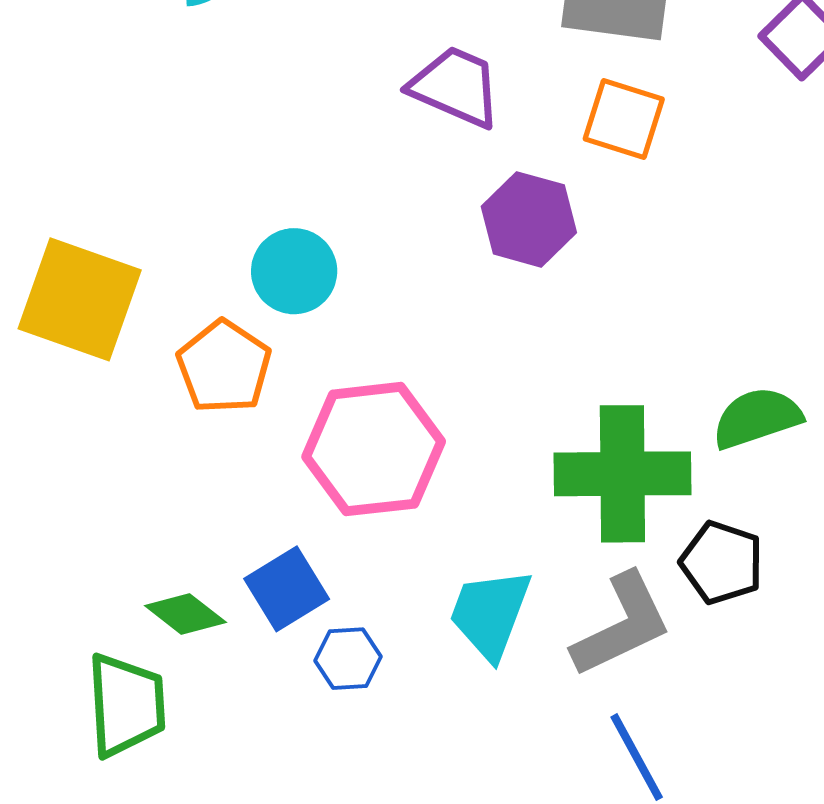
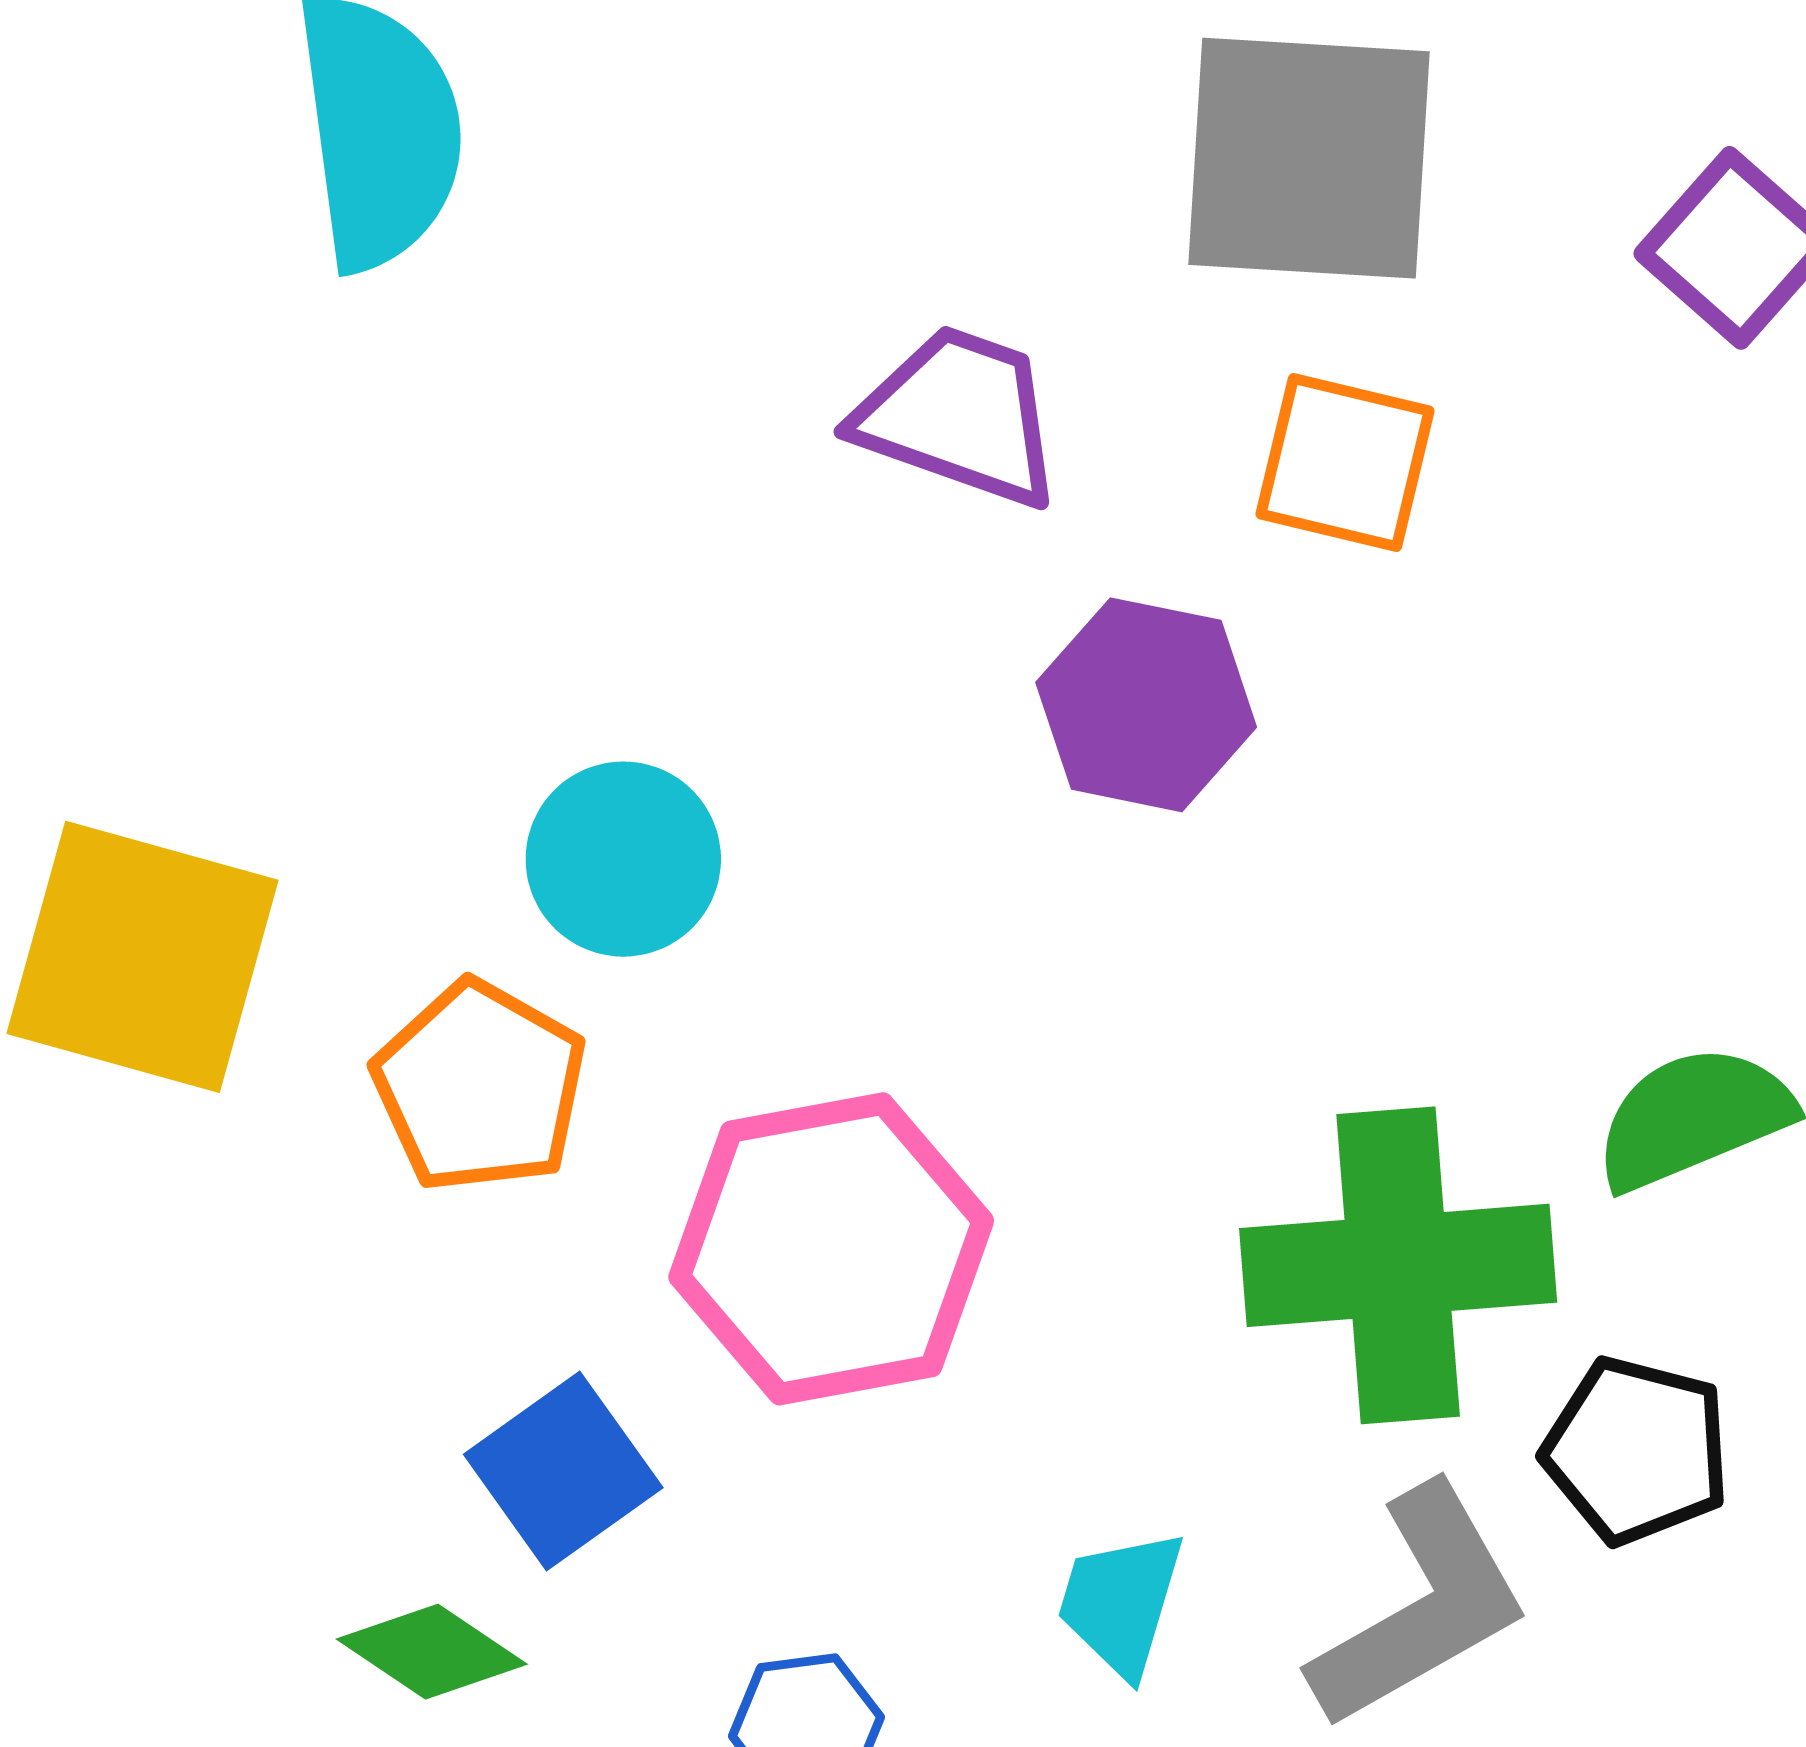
blue square: (287, 589) -> (563, 1471), moved
cyan trapezoid: (490, 614) -> (1121, 1603), size x0.7

